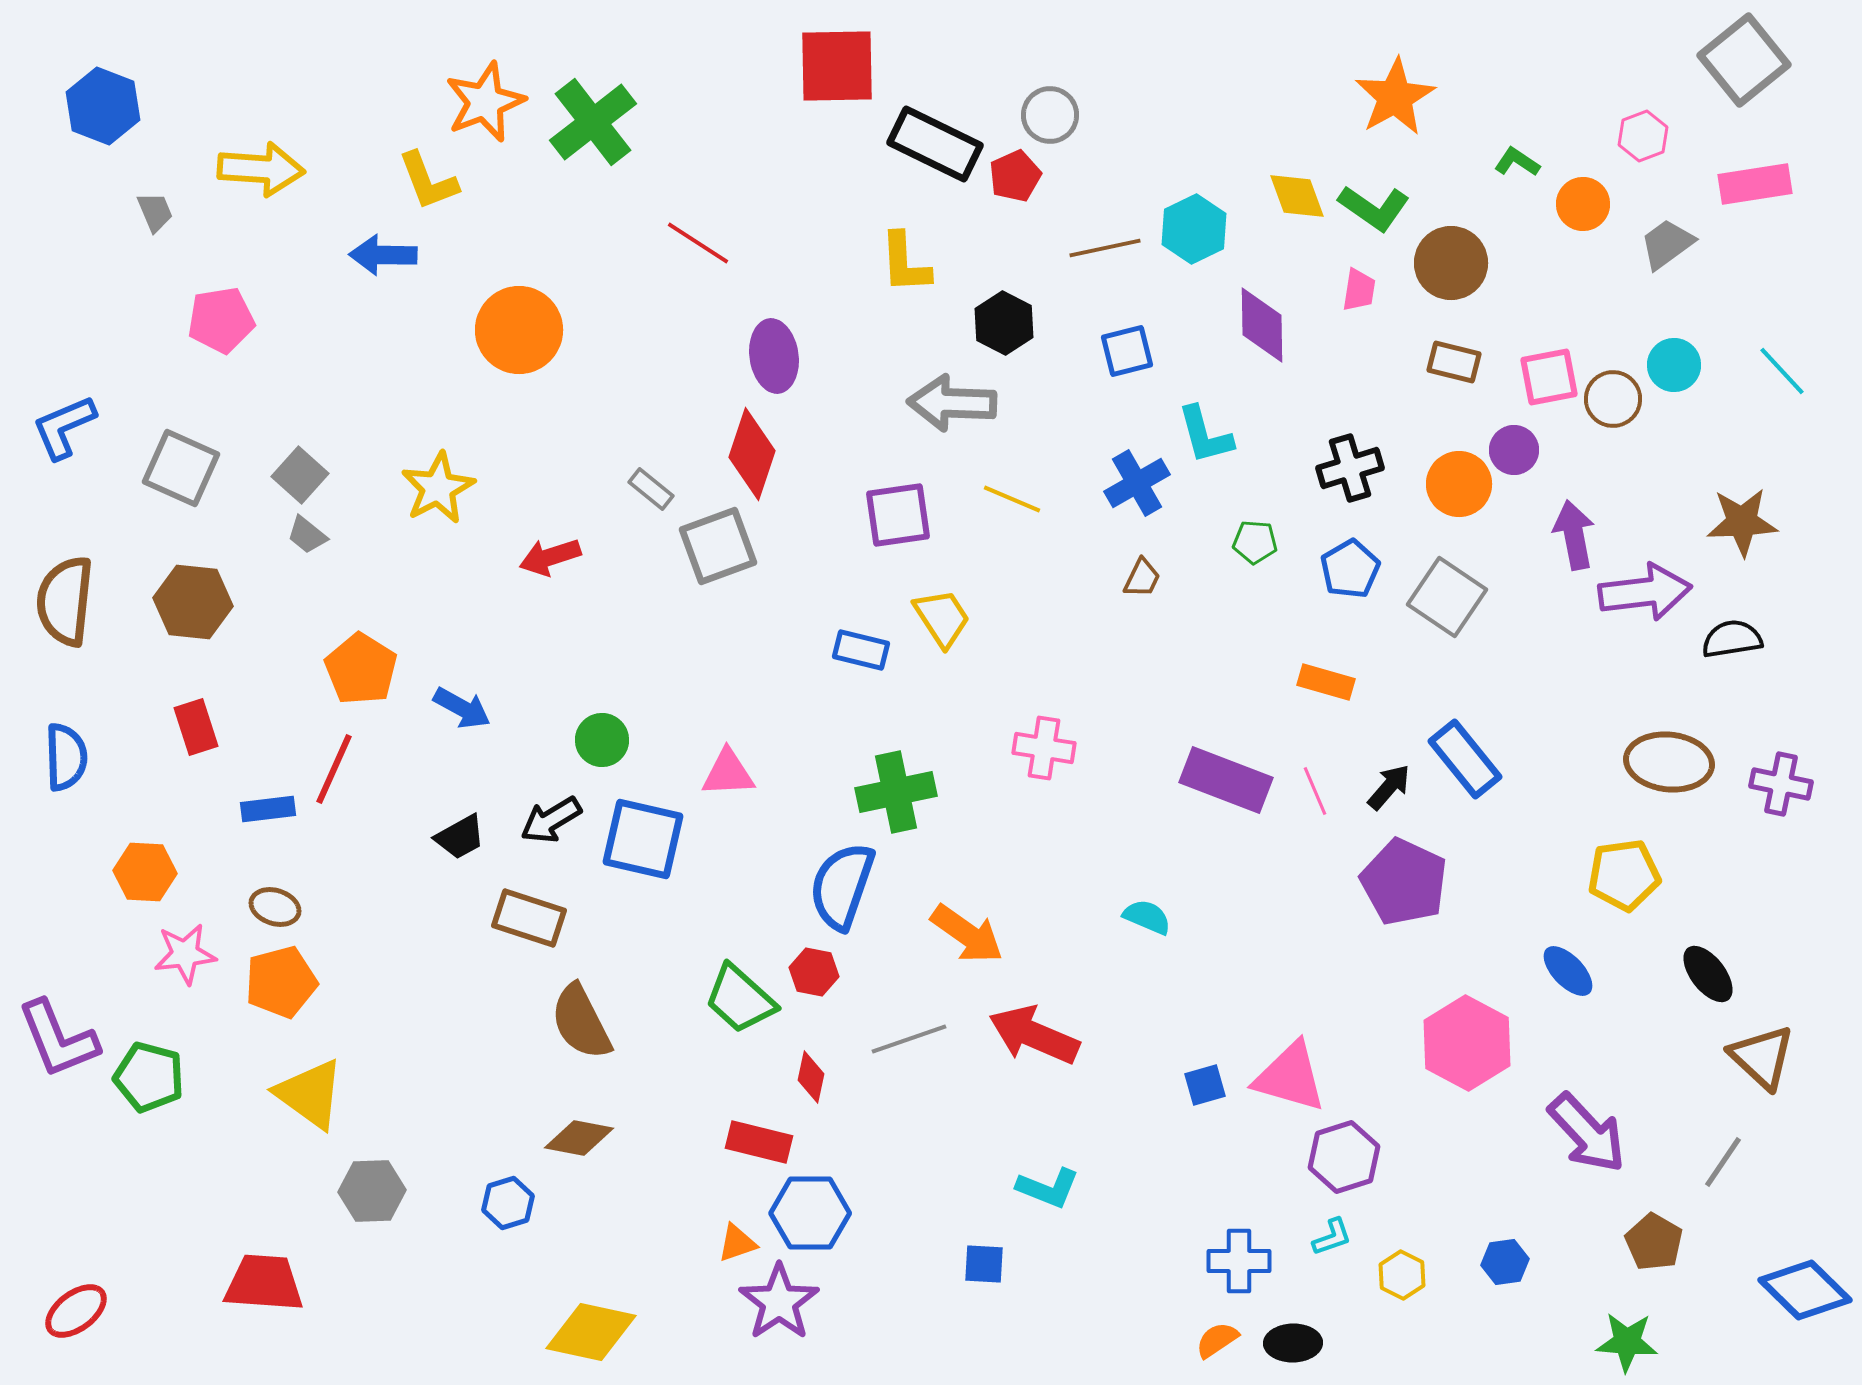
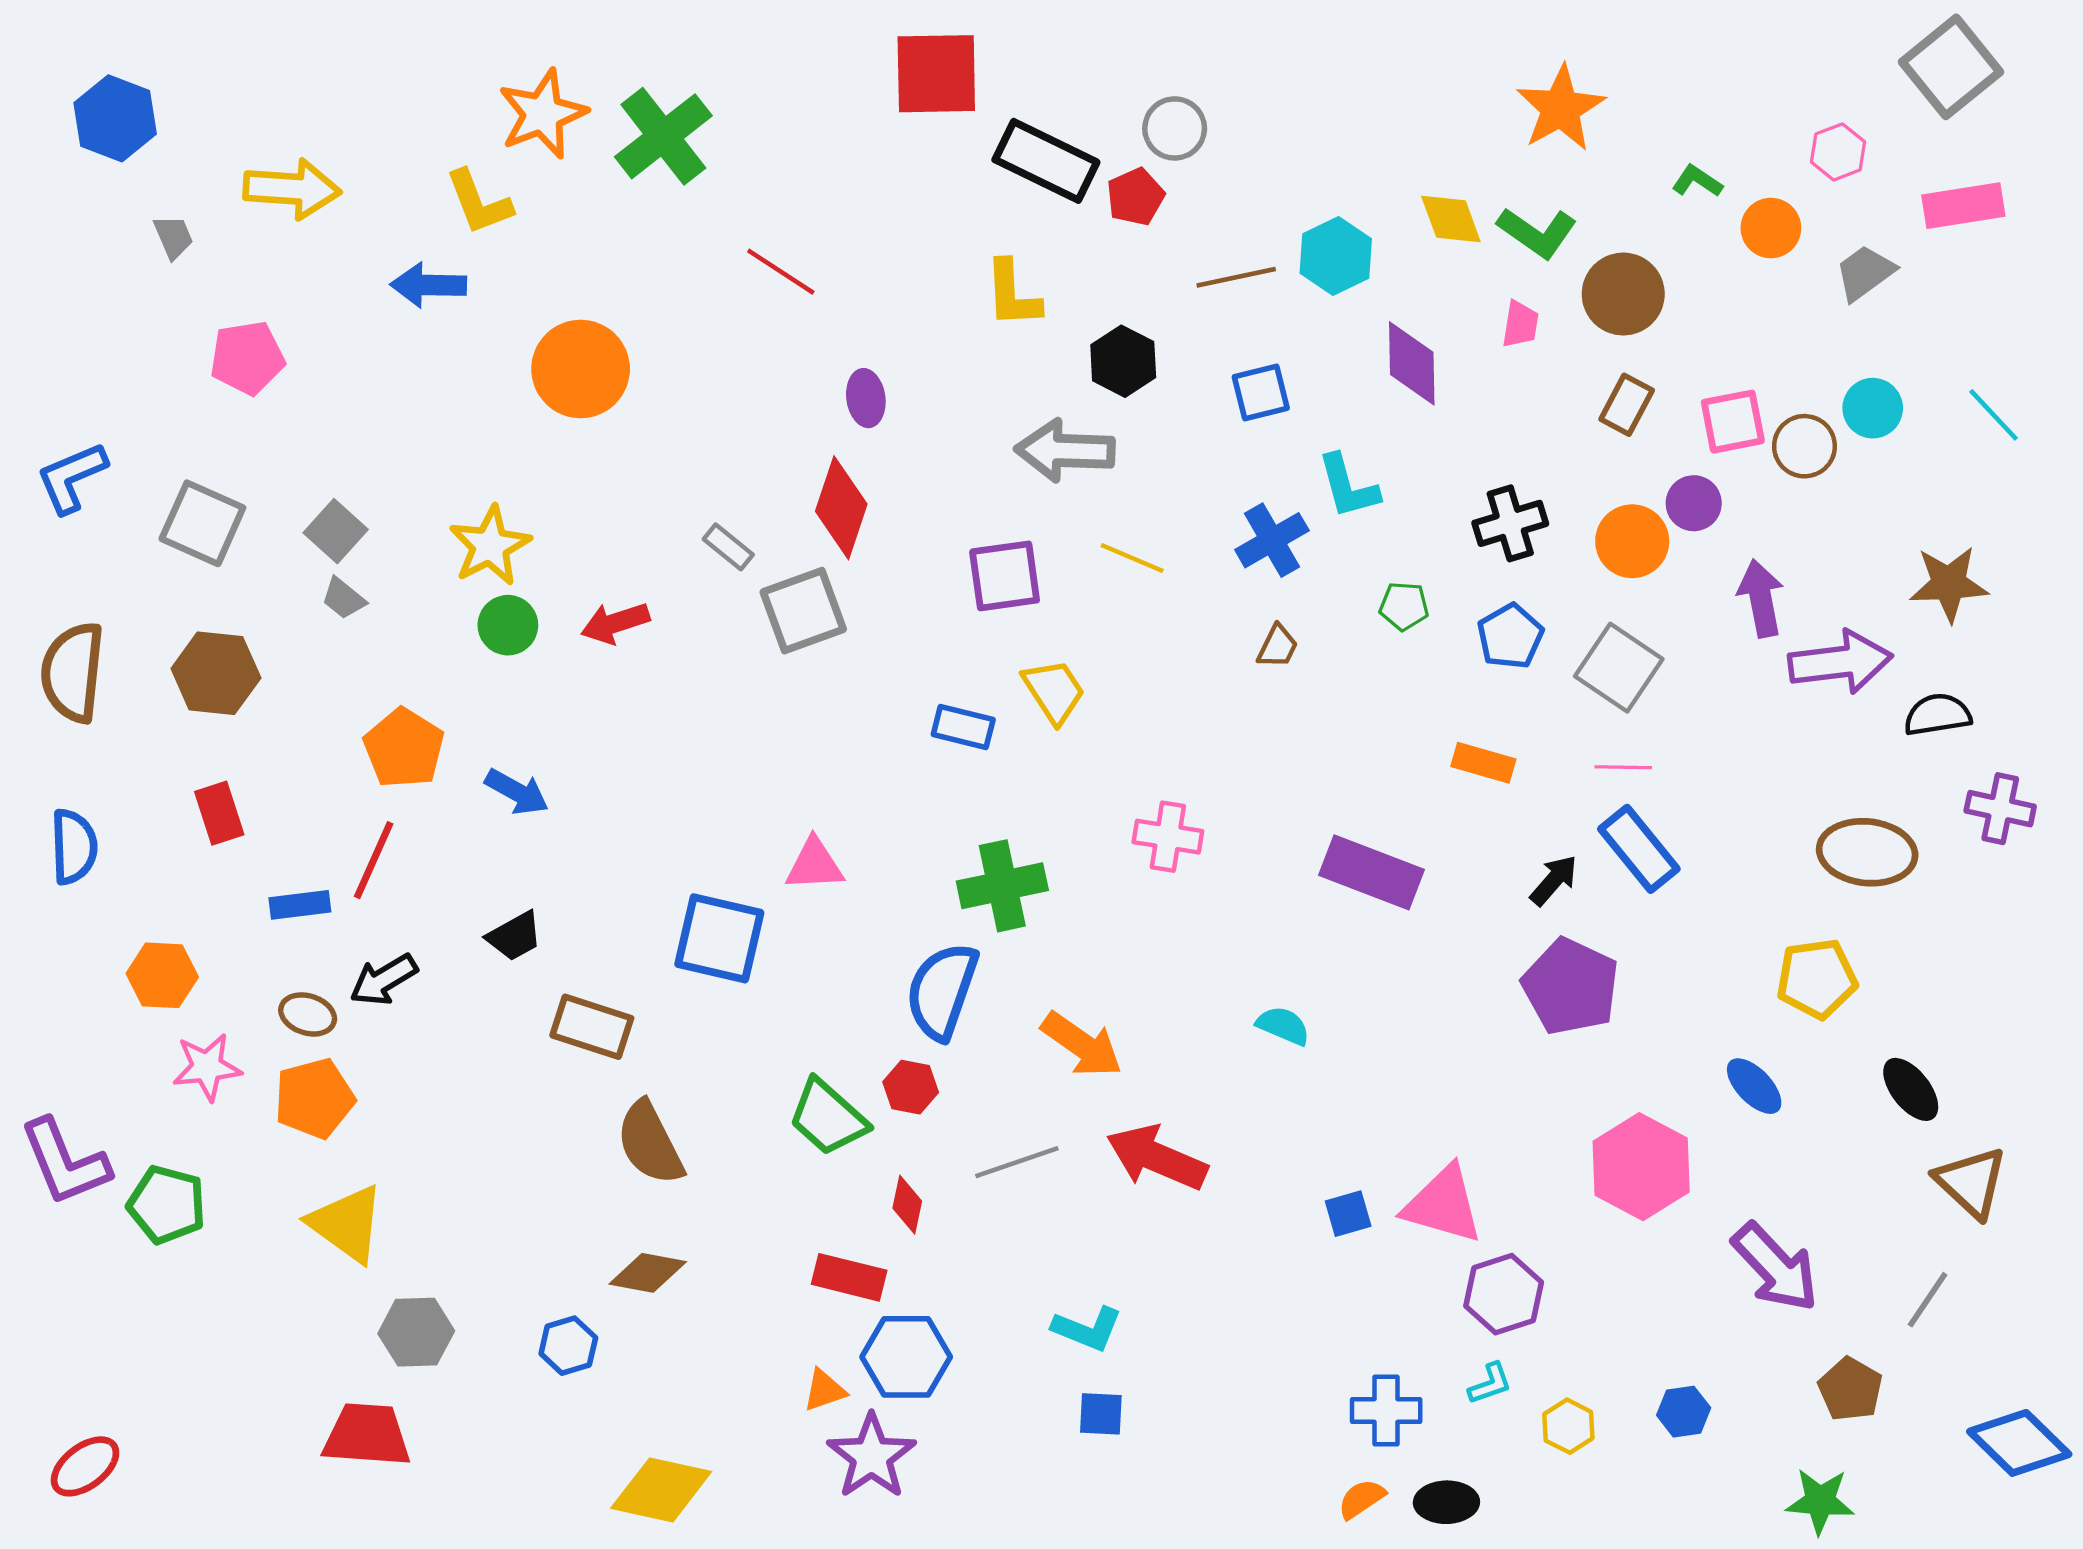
purple ellipse: (774, 356) -> (866, 398), size x0.7
brown rectangle: (1454, 362) -> (1627, 405), turned -76
green circle: (602, 740) -> (508, 625), moved
purple cross: (1781, 784) -> (2000, 809), moved
pink line: (1315, 791) -> (1623, 767), moved, turned -66
black arrow: (551, 820) -> (384, 980), moved
cyan L-shape: (1048, 1188) -> (1087, 1329), moved
red trapezoid: (264, 1283) -> (367, 1435), moved

